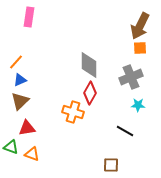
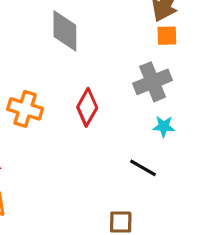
gray diamond: (89, 65) -> (65, 31), moved
orange cross: (73, 112) -> (25, 109), moved

